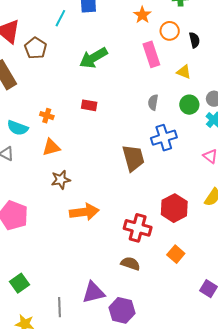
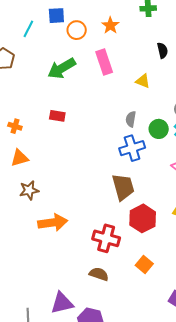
orange circle: (170, 31) -> (77, 30), moved
pink rectangle: (151, 54) -> (104, 62), moved
yellow triangle: (184, 72) -> (143, 81), moved
gray semicircle: (153, 102) -> (131, 119), moved
green circle: (189, 105) -> (159, 129), moved
brown trapezoid: (133, 158) -> (123, 187), moved

